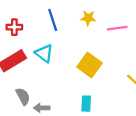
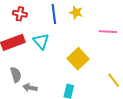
yellow star: (88, 18) -> (76, 12), moved

